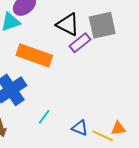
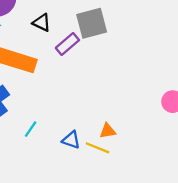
black triangle: (68, 24) -> (42, 23), moved, size x0.7
orange triangle: (118, 128) -> (108, 131), moved

